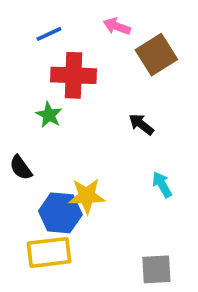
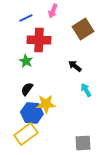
pink arrow: (117, 26) -> (53, 11), moved, turned -88
black semicircle: (21, 168) -> (27, 89), moved, turned 72
cyan arrow: (162, 185) -> (86, 90), moved
yellow rectangle: (49, 252) -> (26, 134), turned -30

